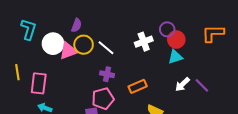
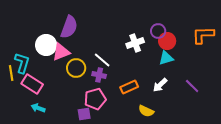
purple semicircle: (76, 25) -> (69, 27), size x1.6
cyan L-shape: (29, 29) -> (22, 63), moved
yellow circle: (84, 45) -> (76, 68), moved
white line: (106, 48) -> (102, 60), moved
pink rectangle: (39, 83) -> (32, 84), turned -65
white arrow: (182, 84) -> (160, 85), moved

